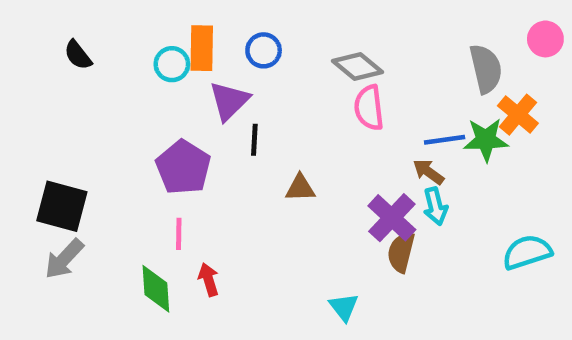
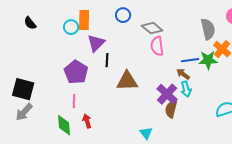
blue circle: (264, 50) -> (123, 15), moved
brown triangle: (300, 188) -> (127, 81), size x1.6

